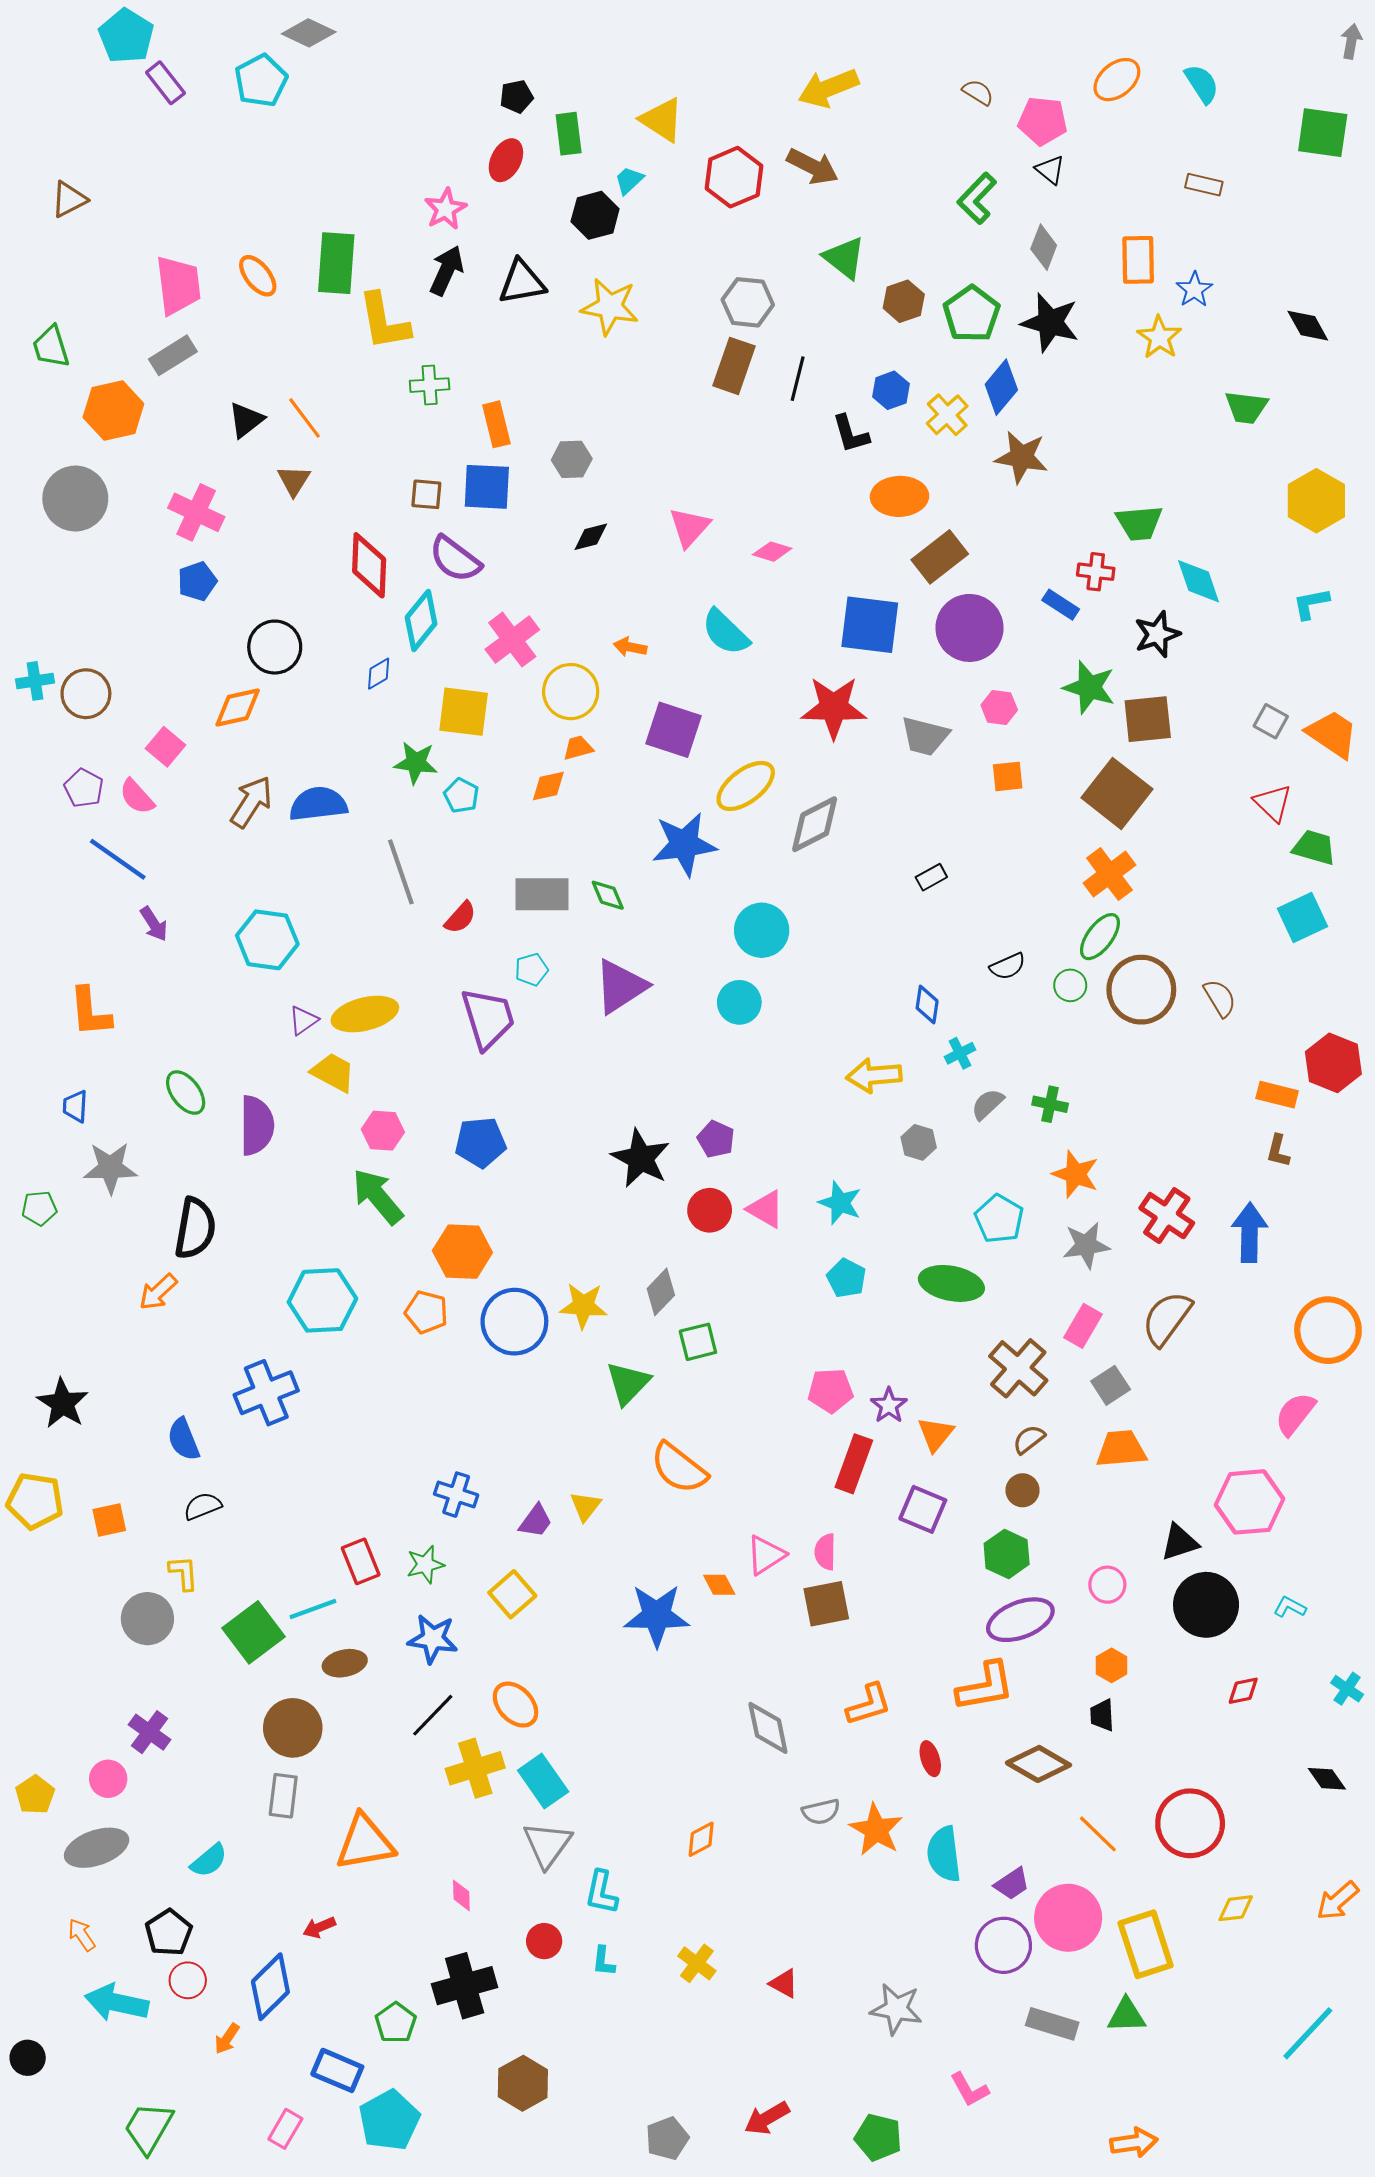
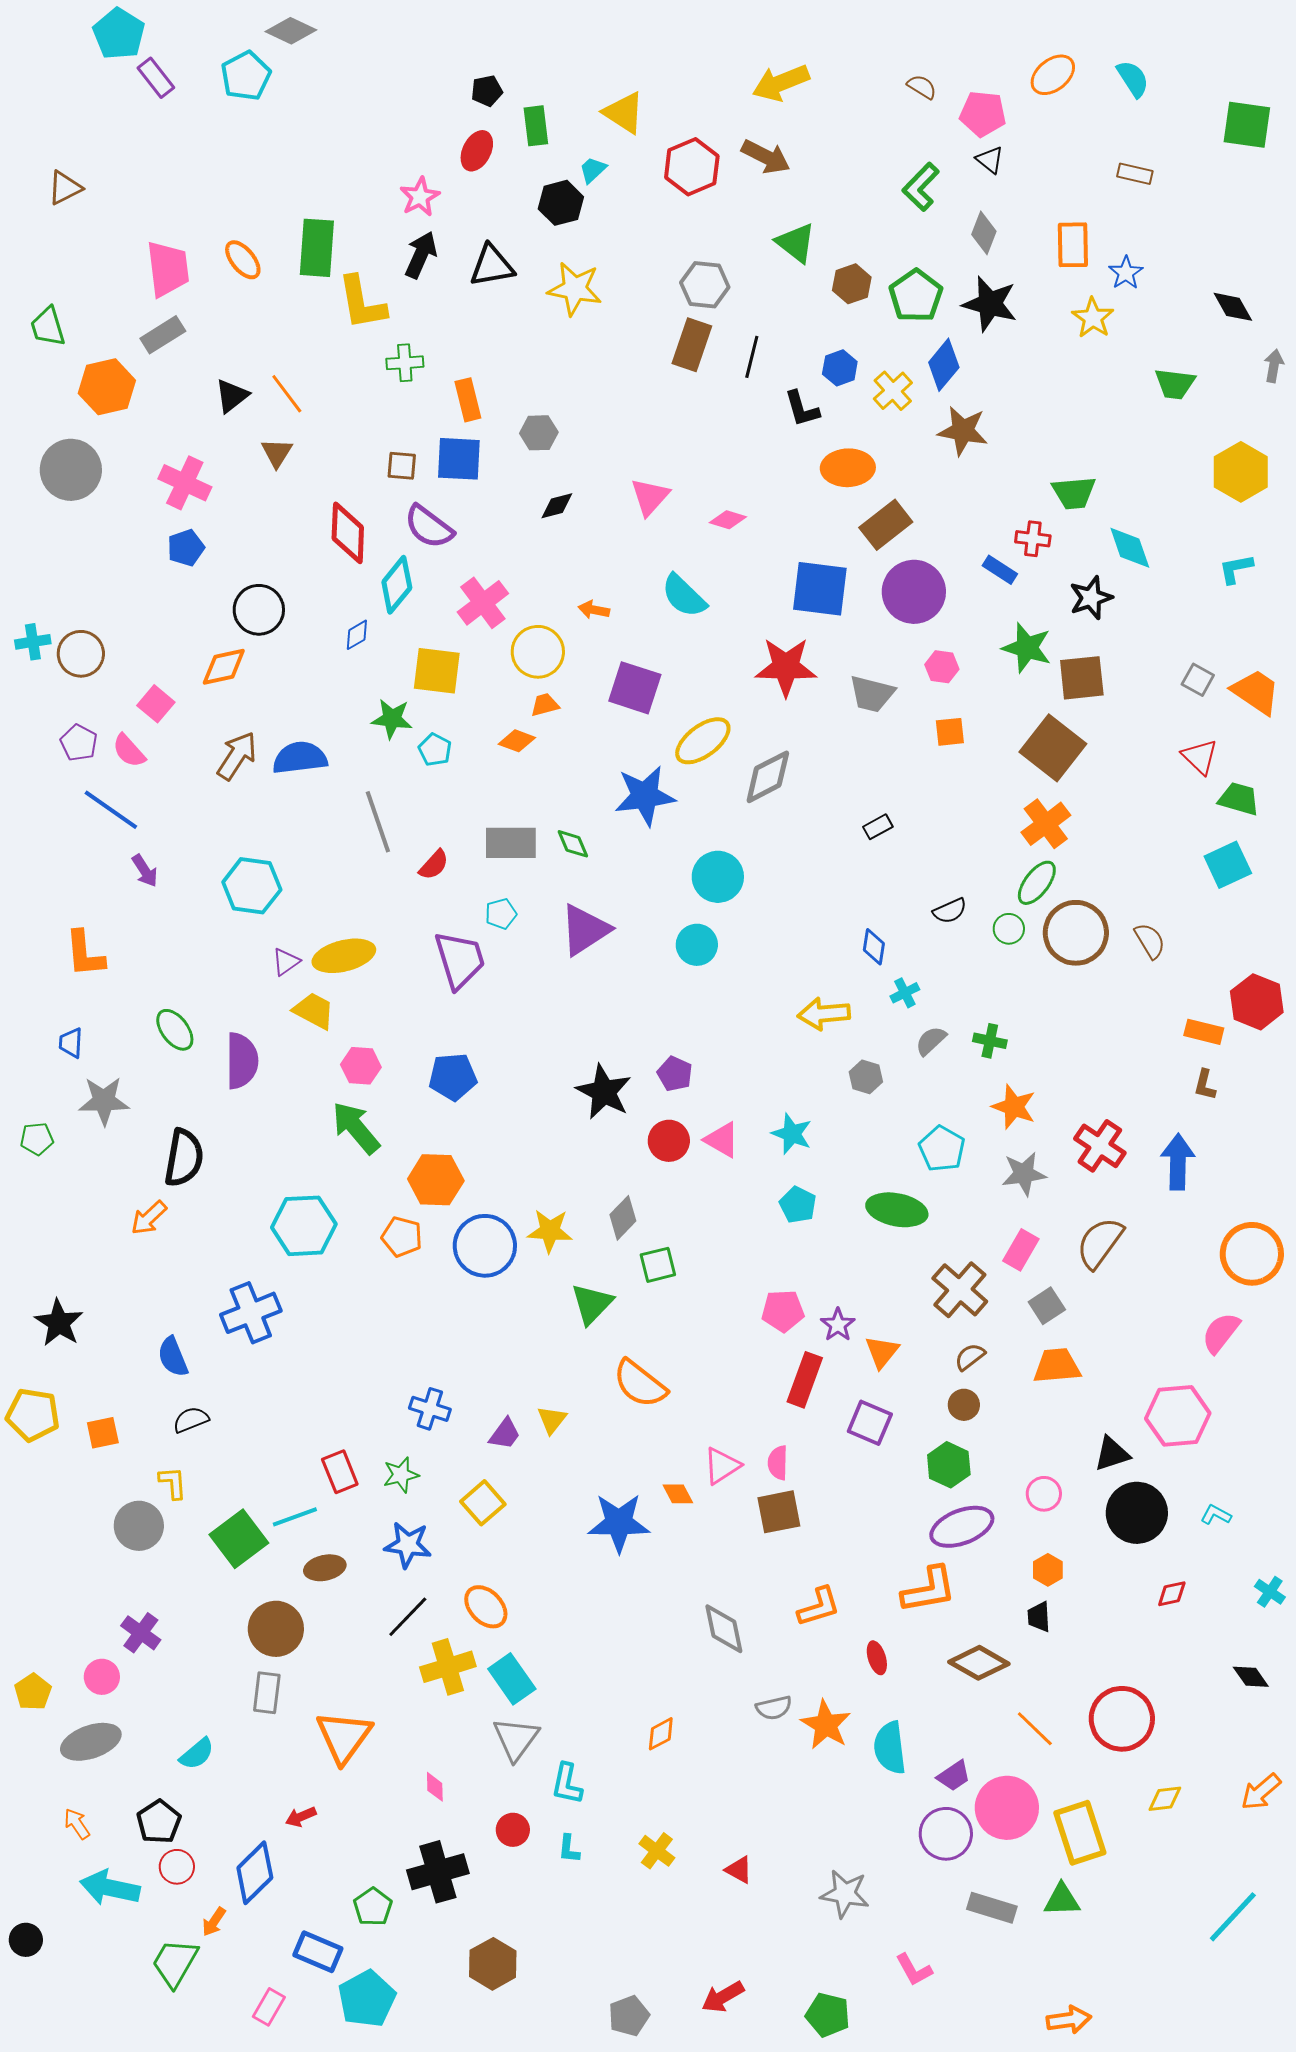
gray arrow: (1351, 41) -> (1274, 366), moved
orange diamond: (548, 786) -> (517, 741), turned 33
orange triangle: (365, 1842) -> (344, 1737), turned -44
green trapezoid: (148, 2128) -> (175, 1963), moved

